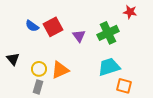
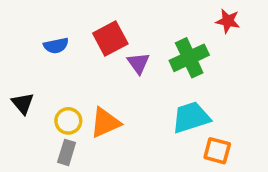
blue semicircle: (32, 26) -> (56, 46), turned -48
red square: (53, 27) -> (110, 39), moved

